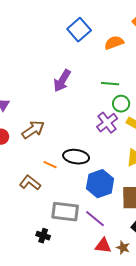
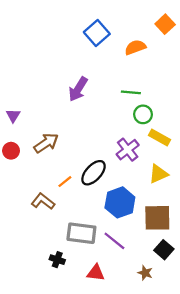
purple cross: (107, 123) -> (128, 150), moved
black ellipse: (76, 157) -> (94, 173), turned -55
orange line: (50, 165) -> (65, 182), turned -64
red triangle: (103, 246) -> (96, 273), moved

